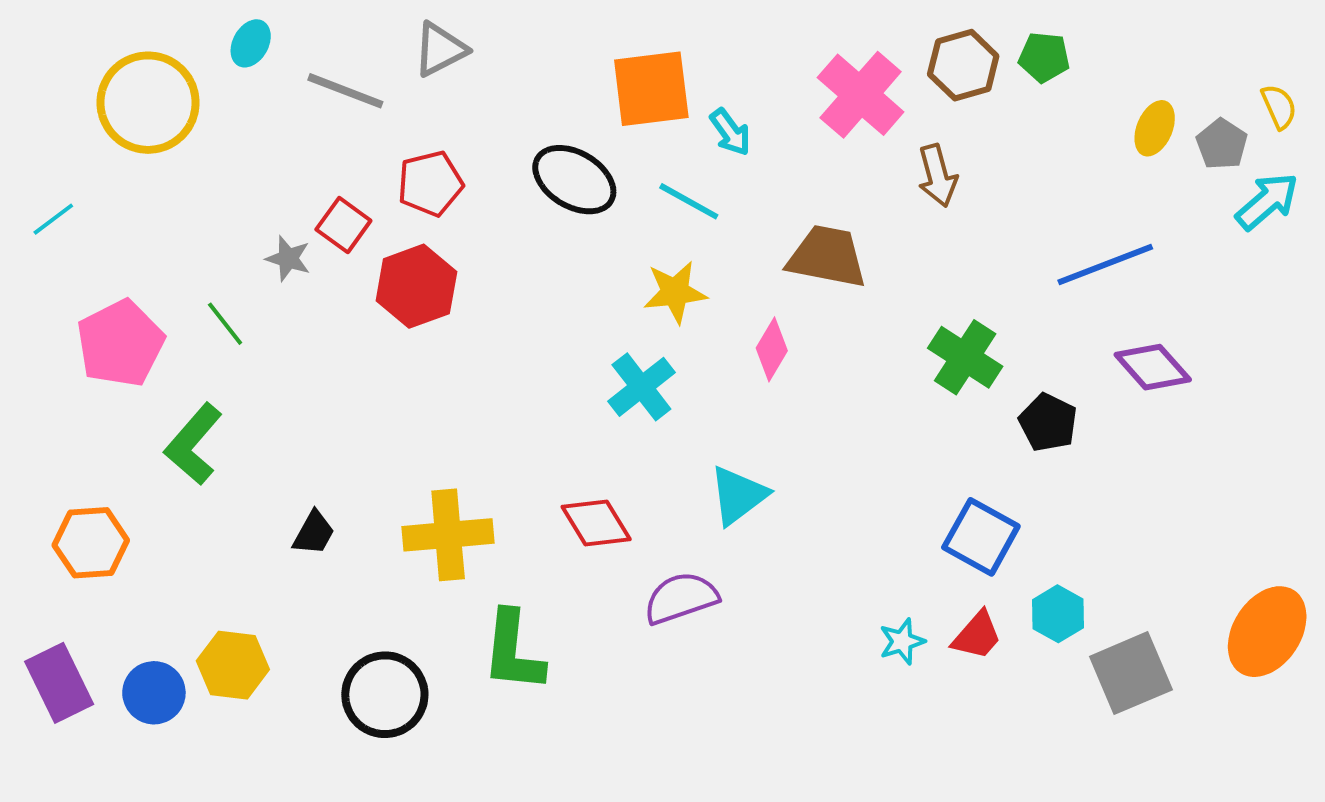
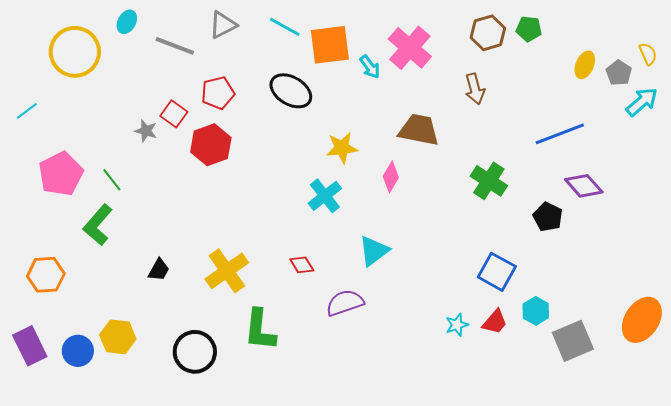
pink cross: (861, 95) -> (410, 48), moved
cyan line: (689, 201) -> (285, 27), moved
green line: (225, 324) -> (112, 180), moved
black pentagon: (1048, 422) -> (548, 217), moved
red diamond: (596, 523) -> (302, 265), size x0.7
yellow cross: (448, 535) -> (227, 271), turned -30

